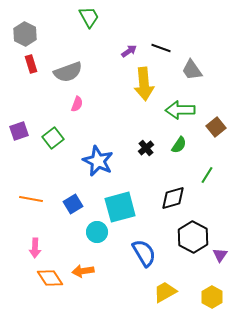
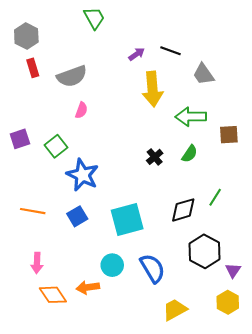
brown square: (216, 127) -> (229, 135), turned 36
blue star: (98, 161) -> (83, 175), moved
green line: (207, 175) -> (215, 197), moved
cyan circle: (97, 232) -> (112, 265), moved
yellow hexagon: (212, 297) -> (228, 302), moved

